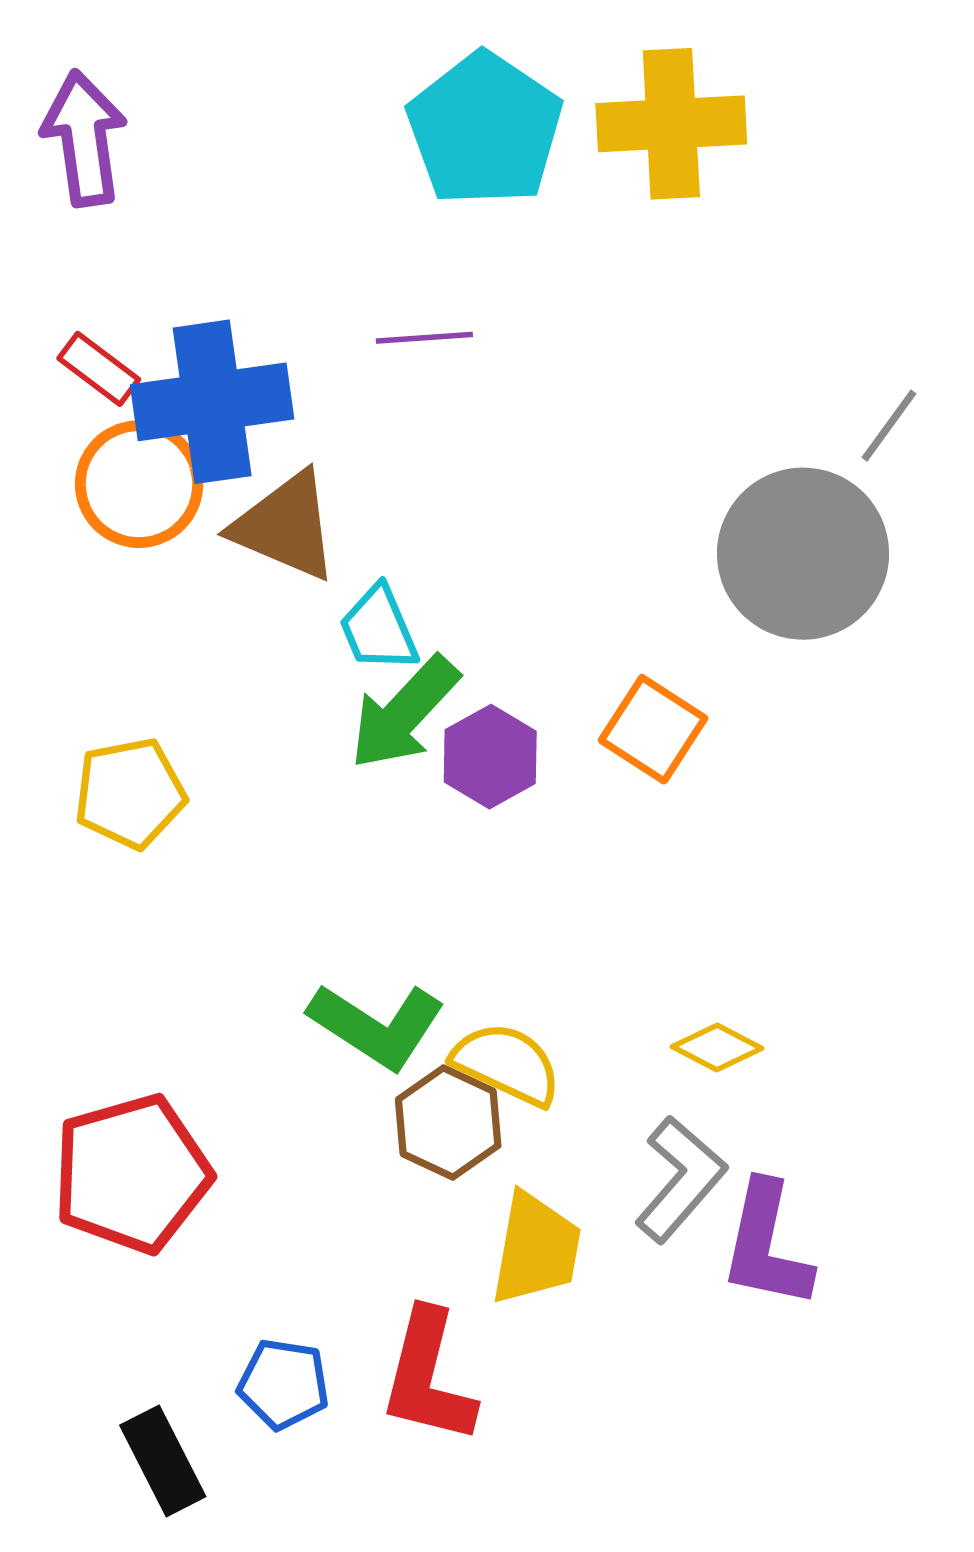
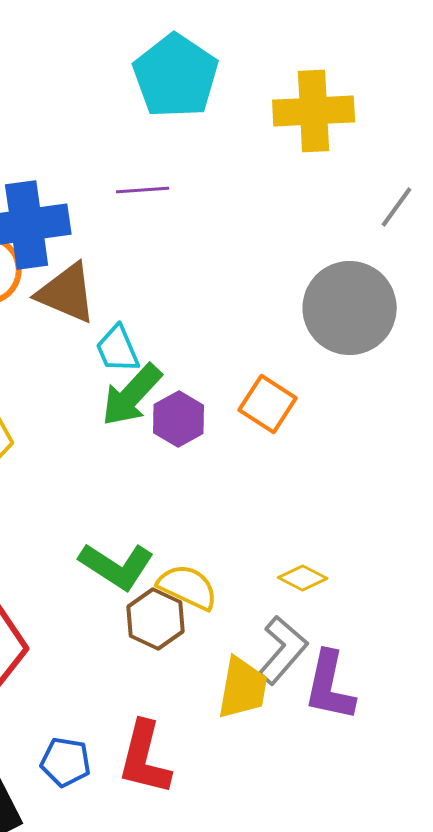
yellow cross: (671, 124) -> (314, 111), moved
gray line: (889, 426) -> (397, 207), moved
yellow trapezoid: (536, 1249) -> (243, 688), moved

